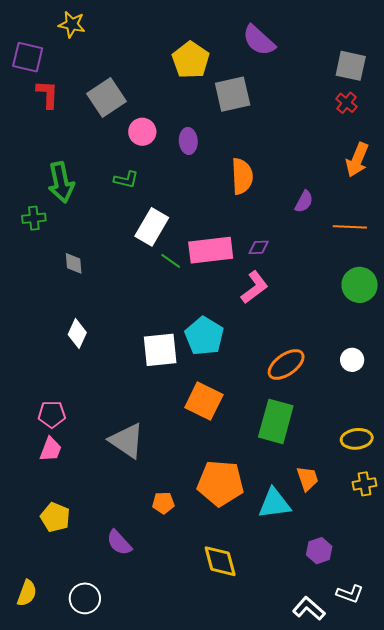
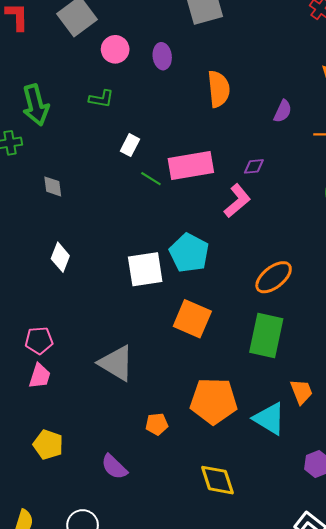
white rectangle: (152, 227) -> (130, 145), size x0.6
purple diamond: (259, 247) -> (254, 166), moved
cyan triangle: (274, 503) -> (269, 419), turned 42

